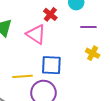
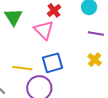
red cross: (50, 14) -> (54, 10), moved
blue square: (51, 65) -> (53, 63), turned -30

